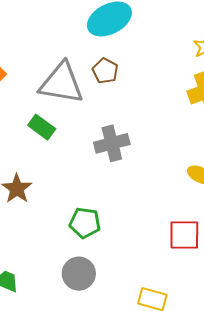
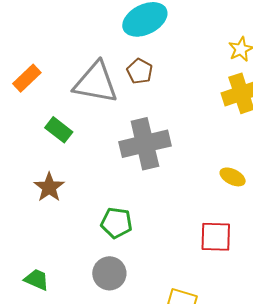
green rectangle: (42, 127) -> (59, 130), moved
gray cross: (112, 143) -> (145, 144), size x1.4

